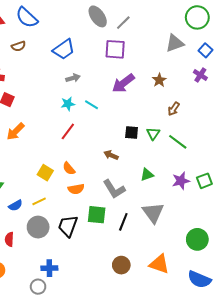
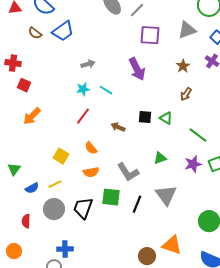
brown semicircle: (19, 46) -> (35, 33), turned 56
blue trapezoid: (64, 49) -> (63, 31), moved
purple square: (115, 49) -> (150, 35), moved
brown star: (159, 80) -> (183, 66), moved
purple arrow: (123, 83) -> (137, 69), turned -80
green triangle: (153, 134) -> (166, 118), turned -32
green line: (178, 142) -> (198, 135), moved
brown arrow: (111, 155) -> (118, 127), moved
orange semicircle: (69, 168) -> (91, 148), moved
brown circle: (121, 265) -> (147, 256), moved

